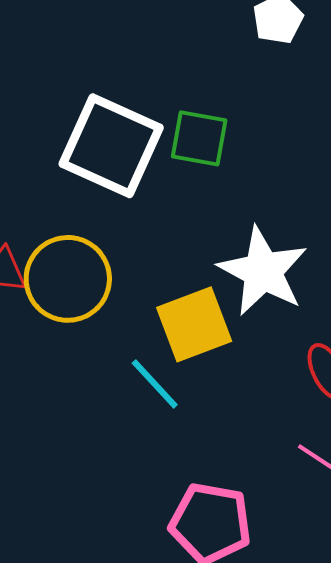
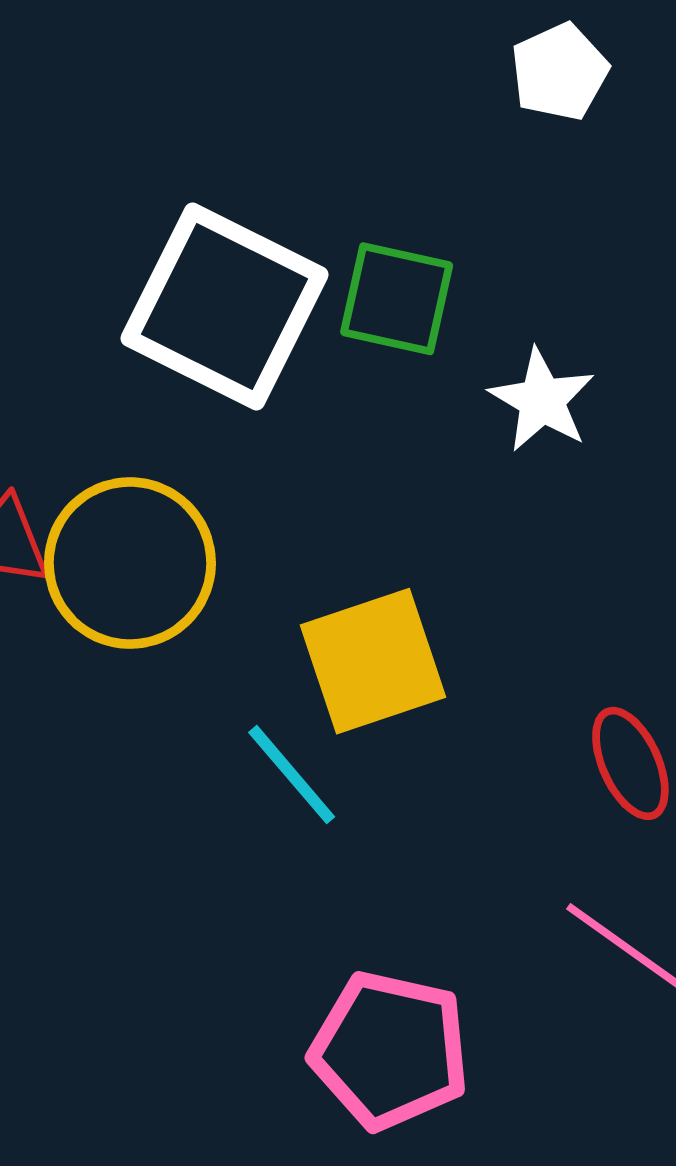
white star: (263, 271) -> (542, 400), moved, size x0.6

